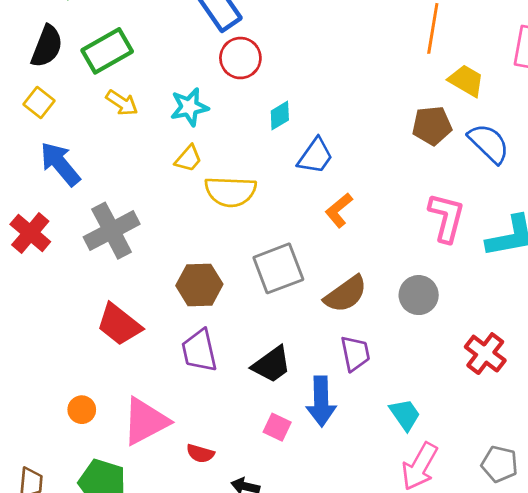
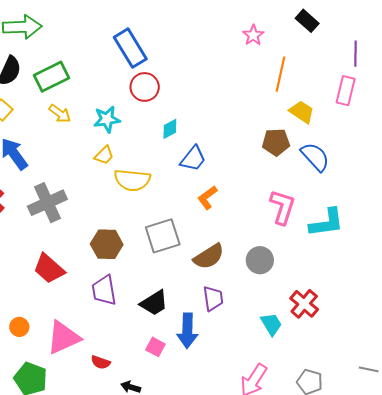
cyan trapezoid: (405, 414) -> (271, 324), moved

